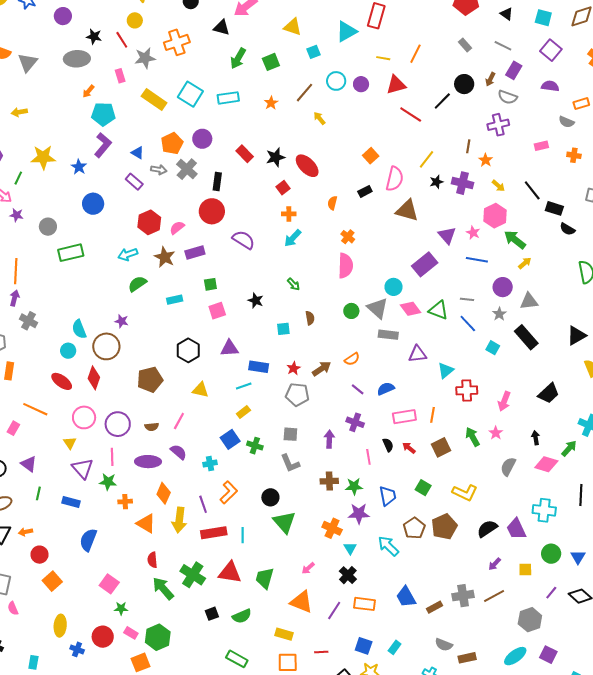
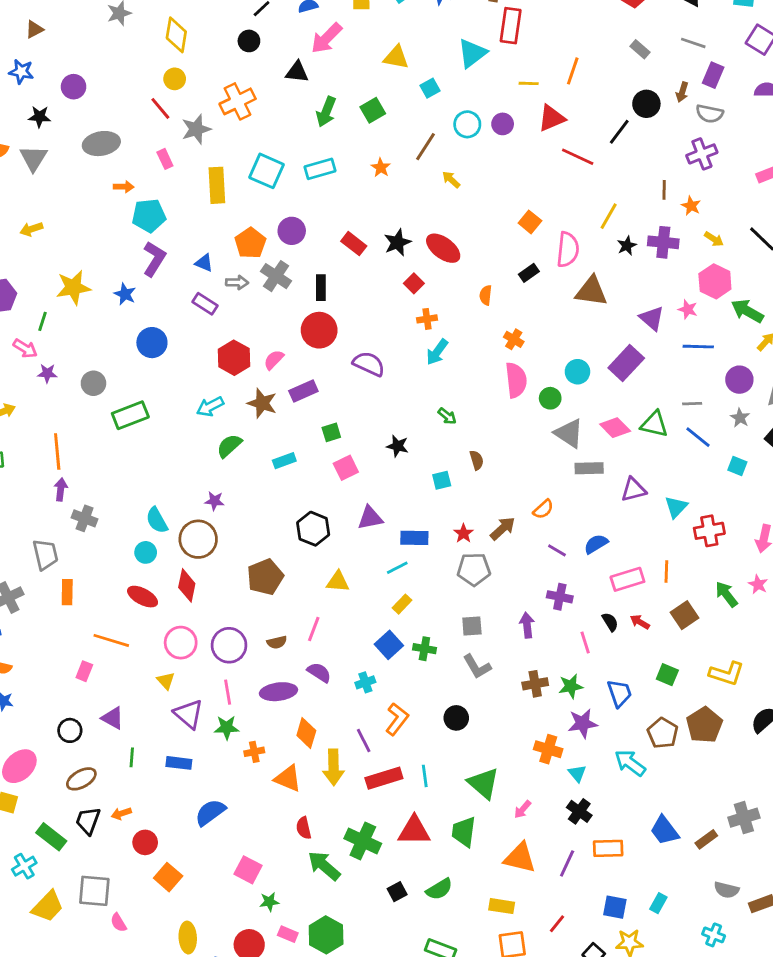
black star: (94, 37) -> (39, 117), moved
orange arrow: (88, 91) -> (124, 187), turned -120
yellow rectangle: (154, 99) -> (217, 185), turned 60
cyan circle: (394, 287) -> (577, 372), moved
green circle: (351, 311) -> (550, 398), moved
green triangle: (284, 522) -> (483, 783), moved
blue semicircle: (88, 540) -> (210, 812), turned 40
red line: (321, 652) -> (557, 924), turned -40

